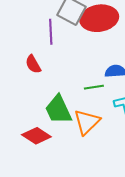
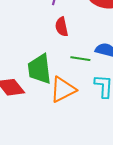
red semicircle: (33, 64) -> (62, 27), moved

